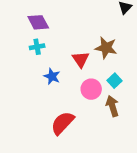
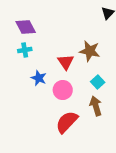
pink circle: (91, 89) -> (63, 90), moved
red semicircle: (63, 123) -> (67, 122), moved

